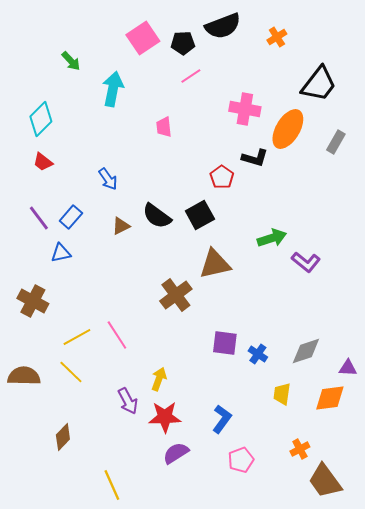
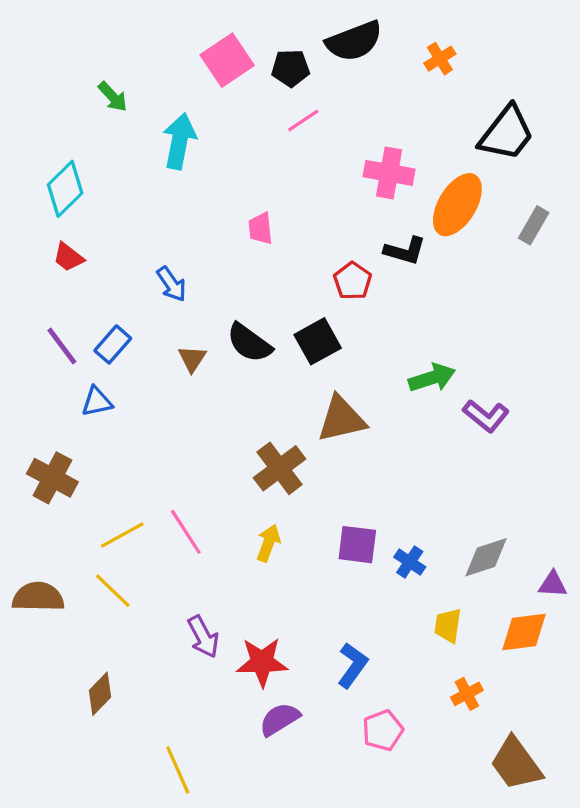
pink trapezoid: (164, 127) -> (260, 229), moved
brown triangle: (121, 226) -> (192, 359), turned -30
yellow arrow: (159, 379) -> (268, 543), moved
orange cross: (300, 449) -> (467, 694), moved

